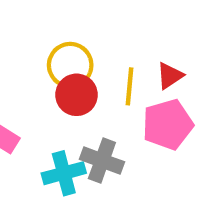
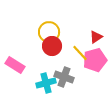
yellow line: (130, 86) -> (80, 53), moved, turned -48

